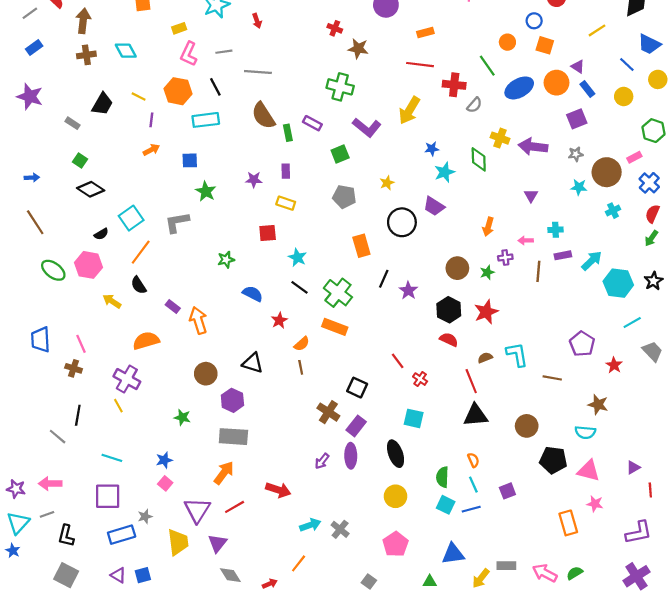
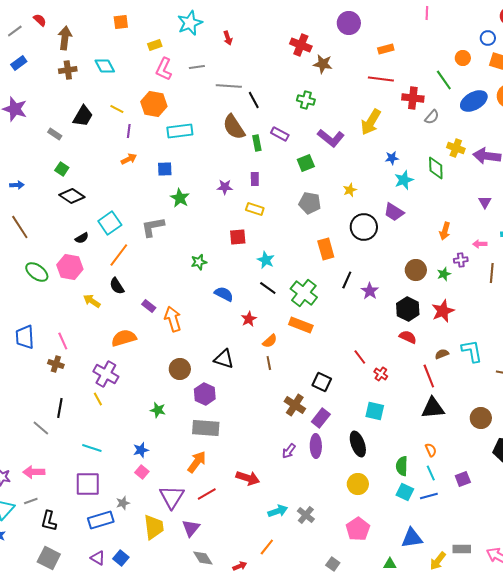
red cross: (335, 28) -> (301, 45), size x1.5
black line: (215, 87) -> (254, 100), moved
green cross: (340, 87) -> (306, 100), size x0.7
blue square: (143, 575) -> (121, 558), turned -35

